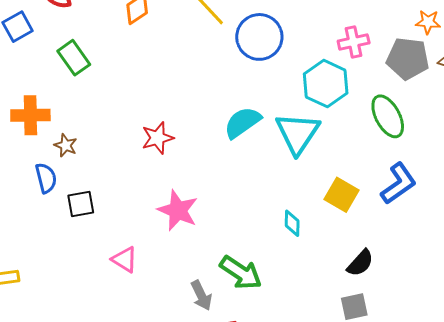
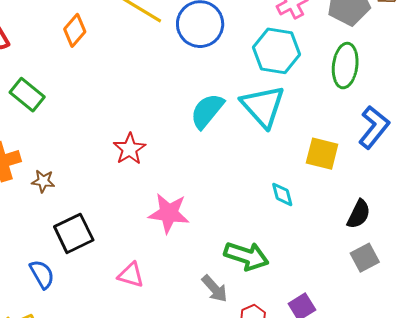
green ellipse: (388, 116) -> (345, 66), turned 51
blue semicircle: (46, 178) -> (42, 274), moved
black square: (81, 204) -> (74, 233), size x1.4

